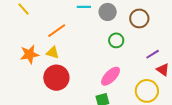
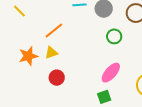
yellow triangle: (53, 52) -> (51, 53), turned -32
red circle: (56, 78) -> (57, 78), size x0.6

